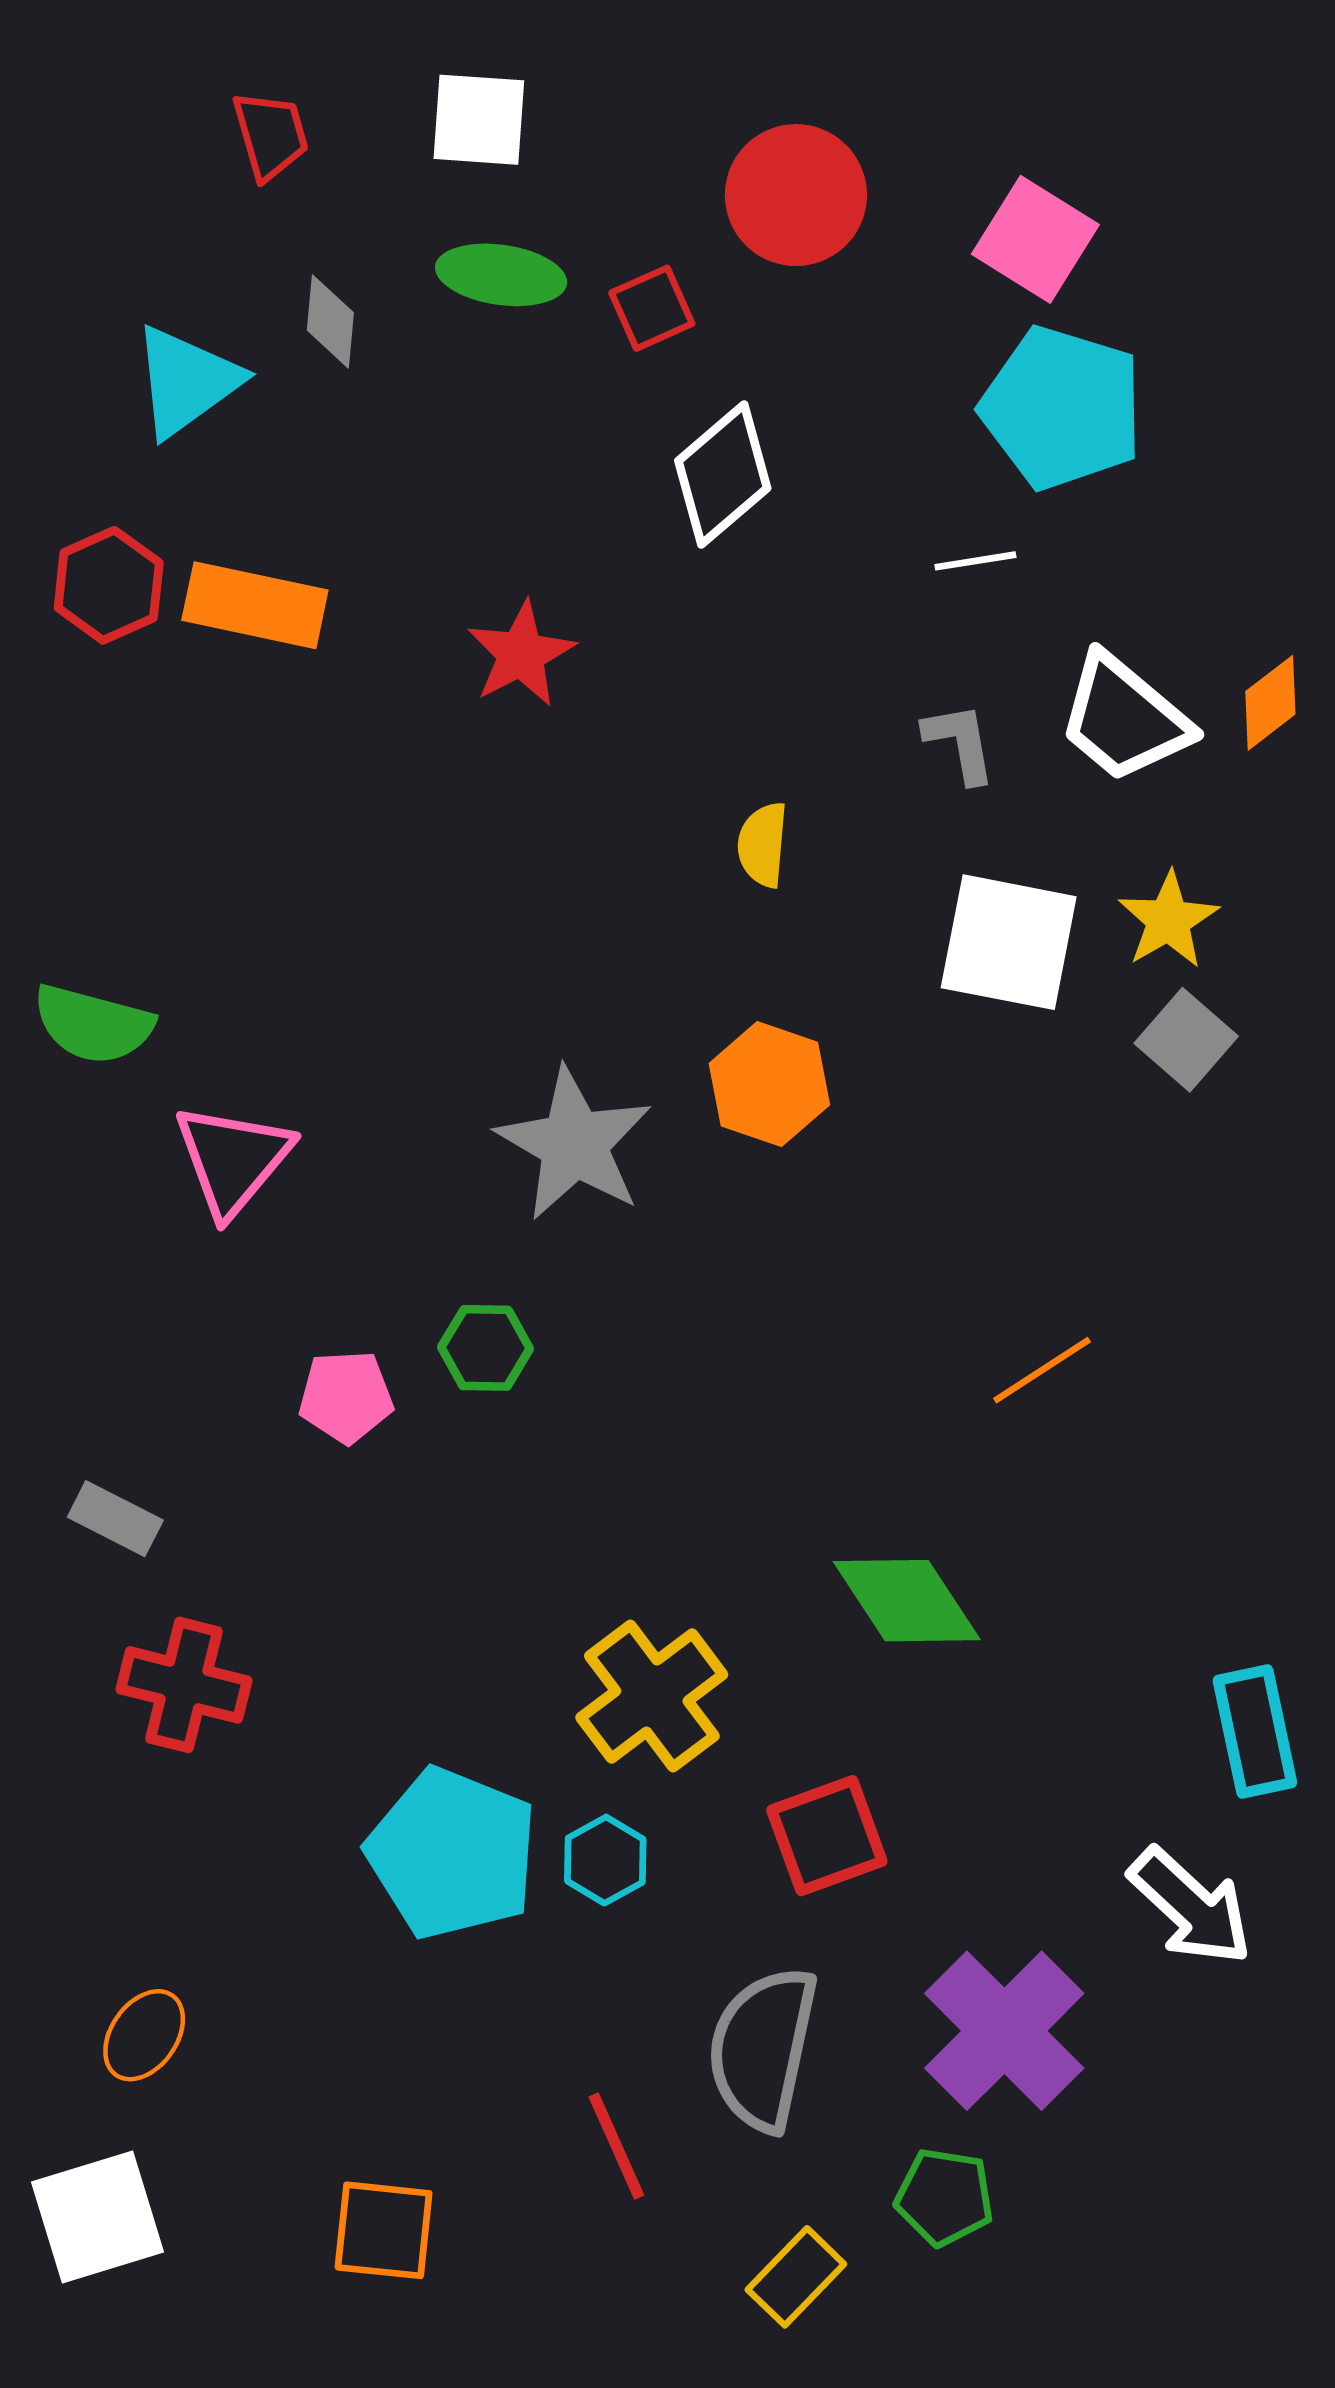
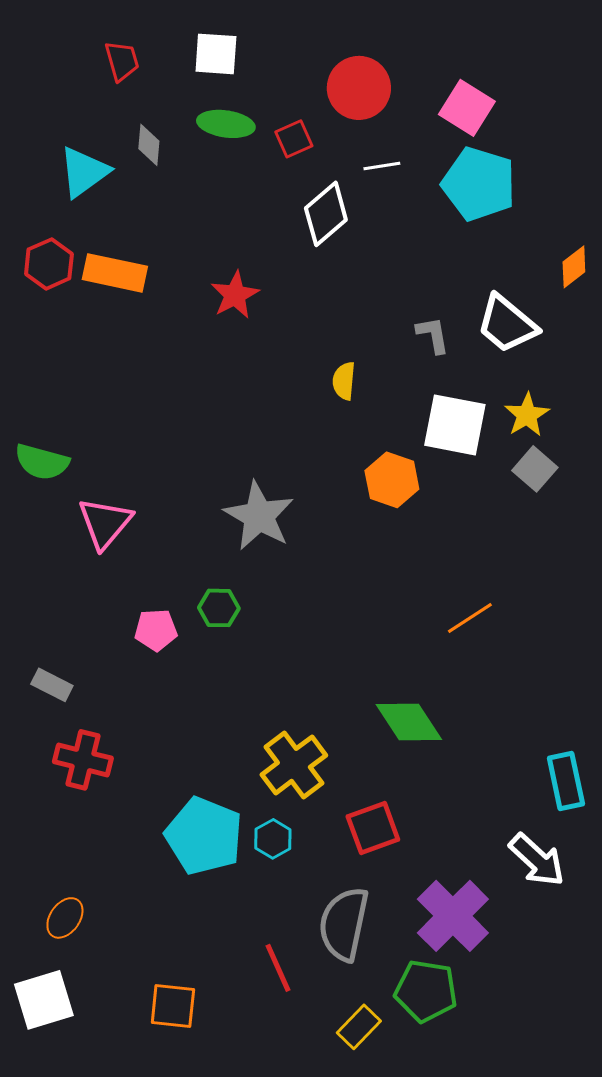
white line: (975, 561) -> (382, 166), moved
orange diamond: (1270, 703) -> (574, 267), moved
orange hexagon: (769, 1084) -> (392, 480), moved
green pentagon: (944, 2197) -> (426, 991), size x1.4

